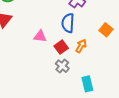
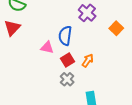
blue semicircle: (68, 23) -> (65, 36), moved
orange square: (106, 30) -> (116, 28), moved

